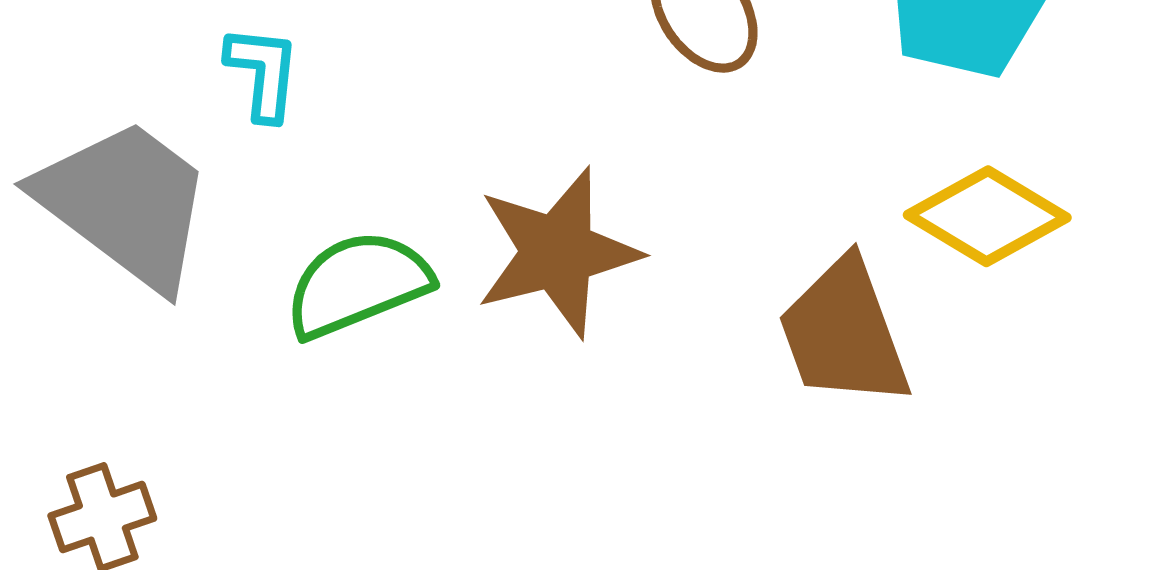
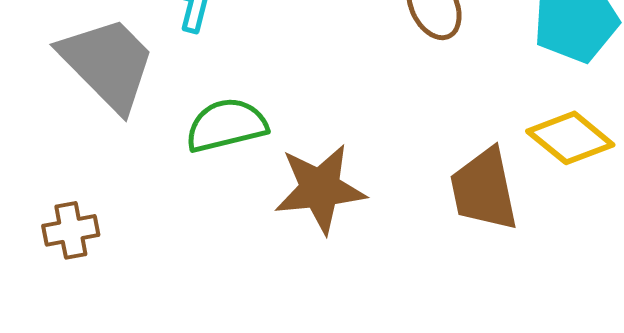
brown star: (558, 252) -> (320, 189), moved

